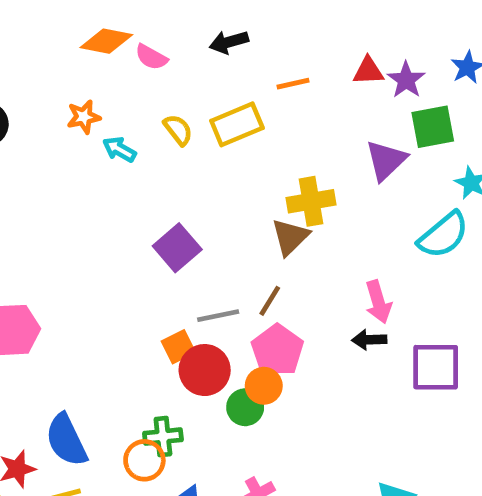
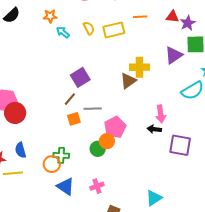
brown line: (270, 301) -> (70, 99), moved
red circle: (205, 370) -> (15, 113), moved
blue semicircle: (66, 440) -> (21, 150), size x0.7

